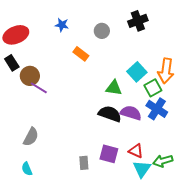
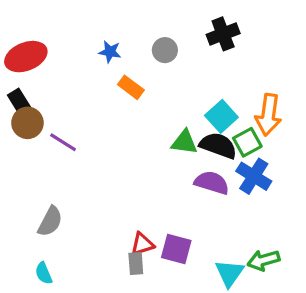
blue star: (62, 25) -> (110, 52), moved
brown circle: (30, 76) -> (27, 123), moved
black semicircle: (110, 114) -> (218, 145), moved
red triangle: (136, 151) -> (142, 244), moved, turned -42

